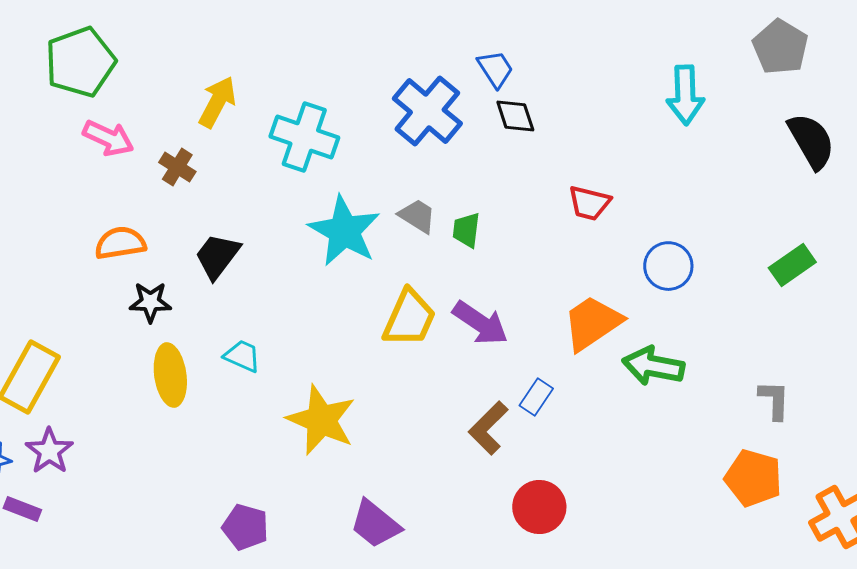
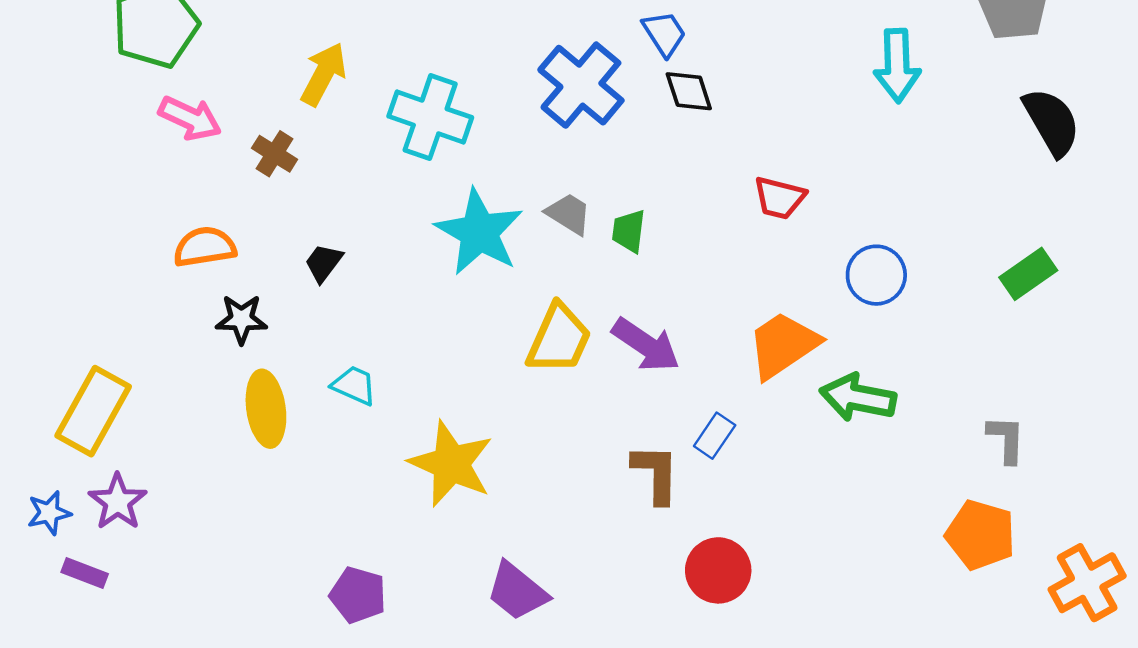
black trapezoid: (217, 256) -> (324, 263), size x0.7
brown L-shape: (488, 428) -> (656, 474), turned 136

